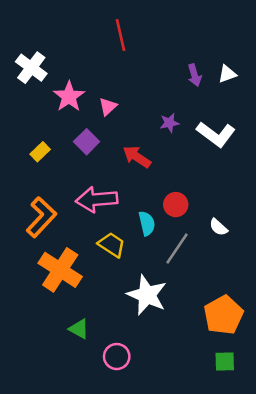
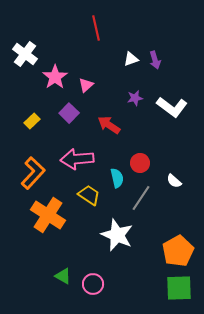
white triangle: (227, 74) -> (131, 59), moved
green triangle: (79, 329) -> (63, 276), moved
green square: (225, 362) -> (179, 288), size x1.6

